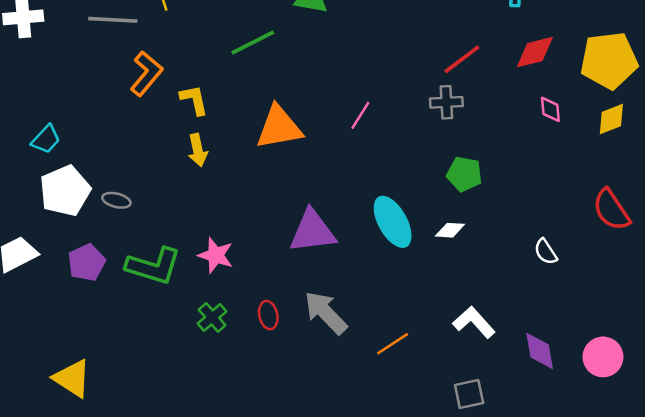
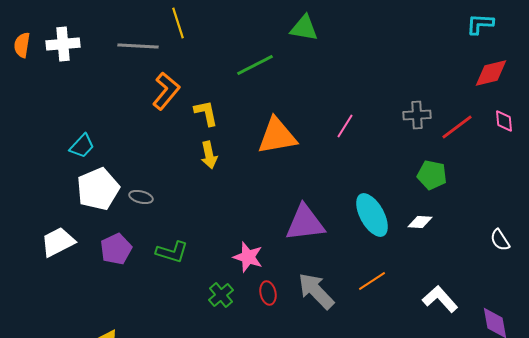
red line: (462, 59) -> (457, 127), moved
pink star: (216, 255) -> (248, 257), moved
green L-shape: (153, 266) -> (172, 252), size x0.7
orange line: (393, 344) -> (372, 281), moved

